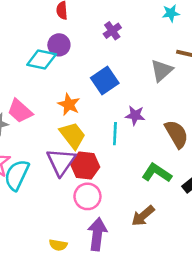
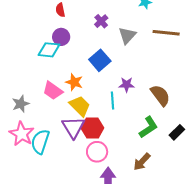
gray triangle: (162, 70) -> (127, 35), moved
pink trapezoid: (20, 111) -> (53, 91), moved
green L-shape: (157, 173) -> (148, 127), turned 120

